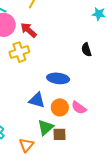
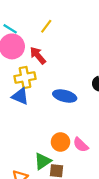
blue ellipse: (58, 78) -> (65, 96), moved
blue triangle: (37, 100) -> (20, 96), moved

